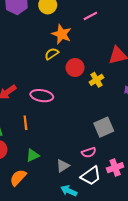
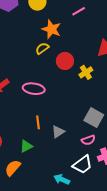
orange line: (25, 123) -> (38, 122), moved
gray square: (104, 127) -> (94, 118), turned -36
pink semicircle: (89, 152) -> (88, 140), moved
gray triangle: (63, 166) -> (58, 132), moved

